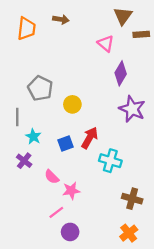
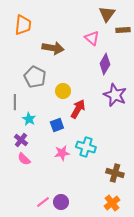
brown arrow: (61, 19) -> (53, 48), moved, size x1.5
red arrow: (90, 138) -> (78, 109), moved
cyan cross: (110, 161) -> (86, 147), moved
pink semicircle: (52, 177) -> (24, 159), moved
pink star: (71, 191) -> (62, 153), moved
pink line: (56, 212) -> (43, 202), moved

